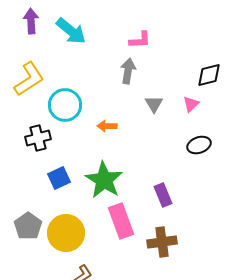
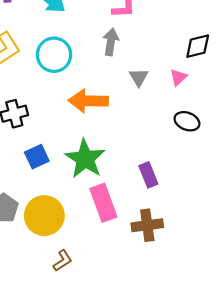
cyan circle: (65, 105) -> (54, 55), moved
orange arrow: (107, 126) -> (88, 101), size x1.8
black ellipse: (199, 145) -> (187, 121), turned 40

